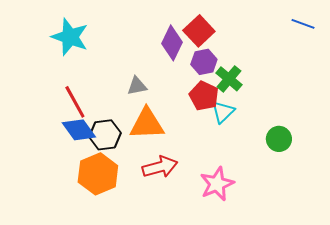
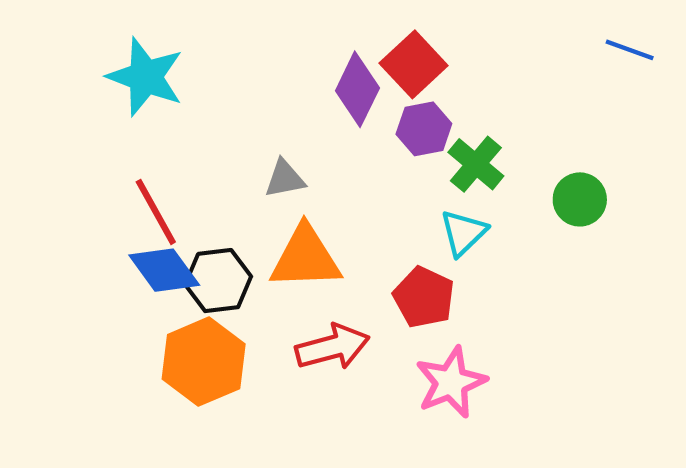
red pentagon: (204, 96) -> (424, 297), moved
green circle: (279, 139) -> (580, 199), moved

